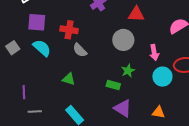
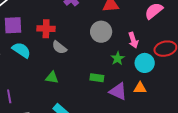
green star: (128, 71) -> (118, 58), moved
purple triangle: (123, 108) -> (118, 91), moved
orange triangle: (158, 112) -> (140, 88), moved

